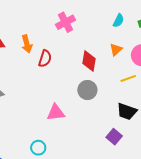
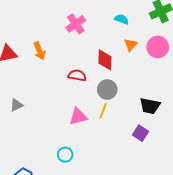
cyan semicircle: (118, 21) -> (122, 19), moved, turned -88
red semicircle: (45, 59) -> (77, 75), moved, turned -90
yellow line: (128, 78) -> (103, 111), moved, turned -42

